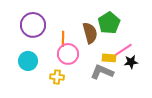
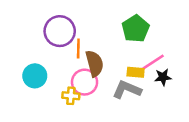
purple circle: (33, 25) -> (60, 31), moved
brown semicircle: (90, 33) -> (94, 63), moved
pink circle: (68, 54) -> (85, 82), moved

